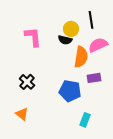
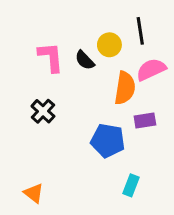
black semicircle: (65, 40) -> (85, 60), moved, turned 32
black cross: (27, 82) -> (43, 111), moved
orange triangle: (22, 114) -> (34, 193), moved

